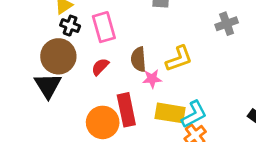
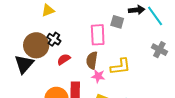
gray cross: (227, 24) -> (159, 50), turned 35
black cross: (70, 26) -> (54, 39), moved
pink rectangle: (104, 27) -> (98, 35), moved

